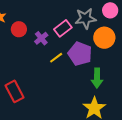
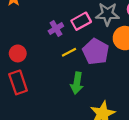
red circle: (19, 29) -> (18, 53), moved
green arrow: (97, 78) -> (77, 83), moved

